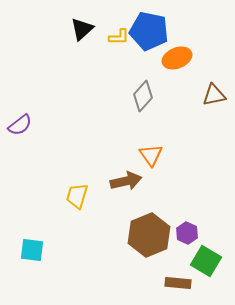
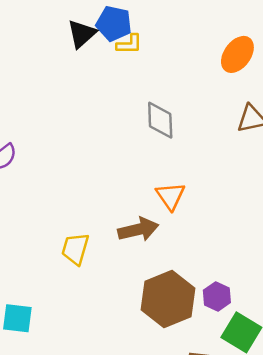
blue pentagon: (149, 31) -> (114, 24), moved, size x0.7
orange ellipse: (177, 58) -> (237, 54), moved, turned -32
gray diamond: (143, 96) -> (160, 120), turned -44

